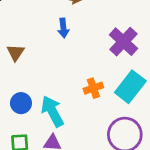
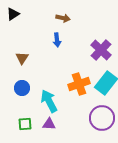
orange cross: (93, 88) -> (79, 84), size x1.5
blue circle: (21, 103) -> (22, 88), moved

